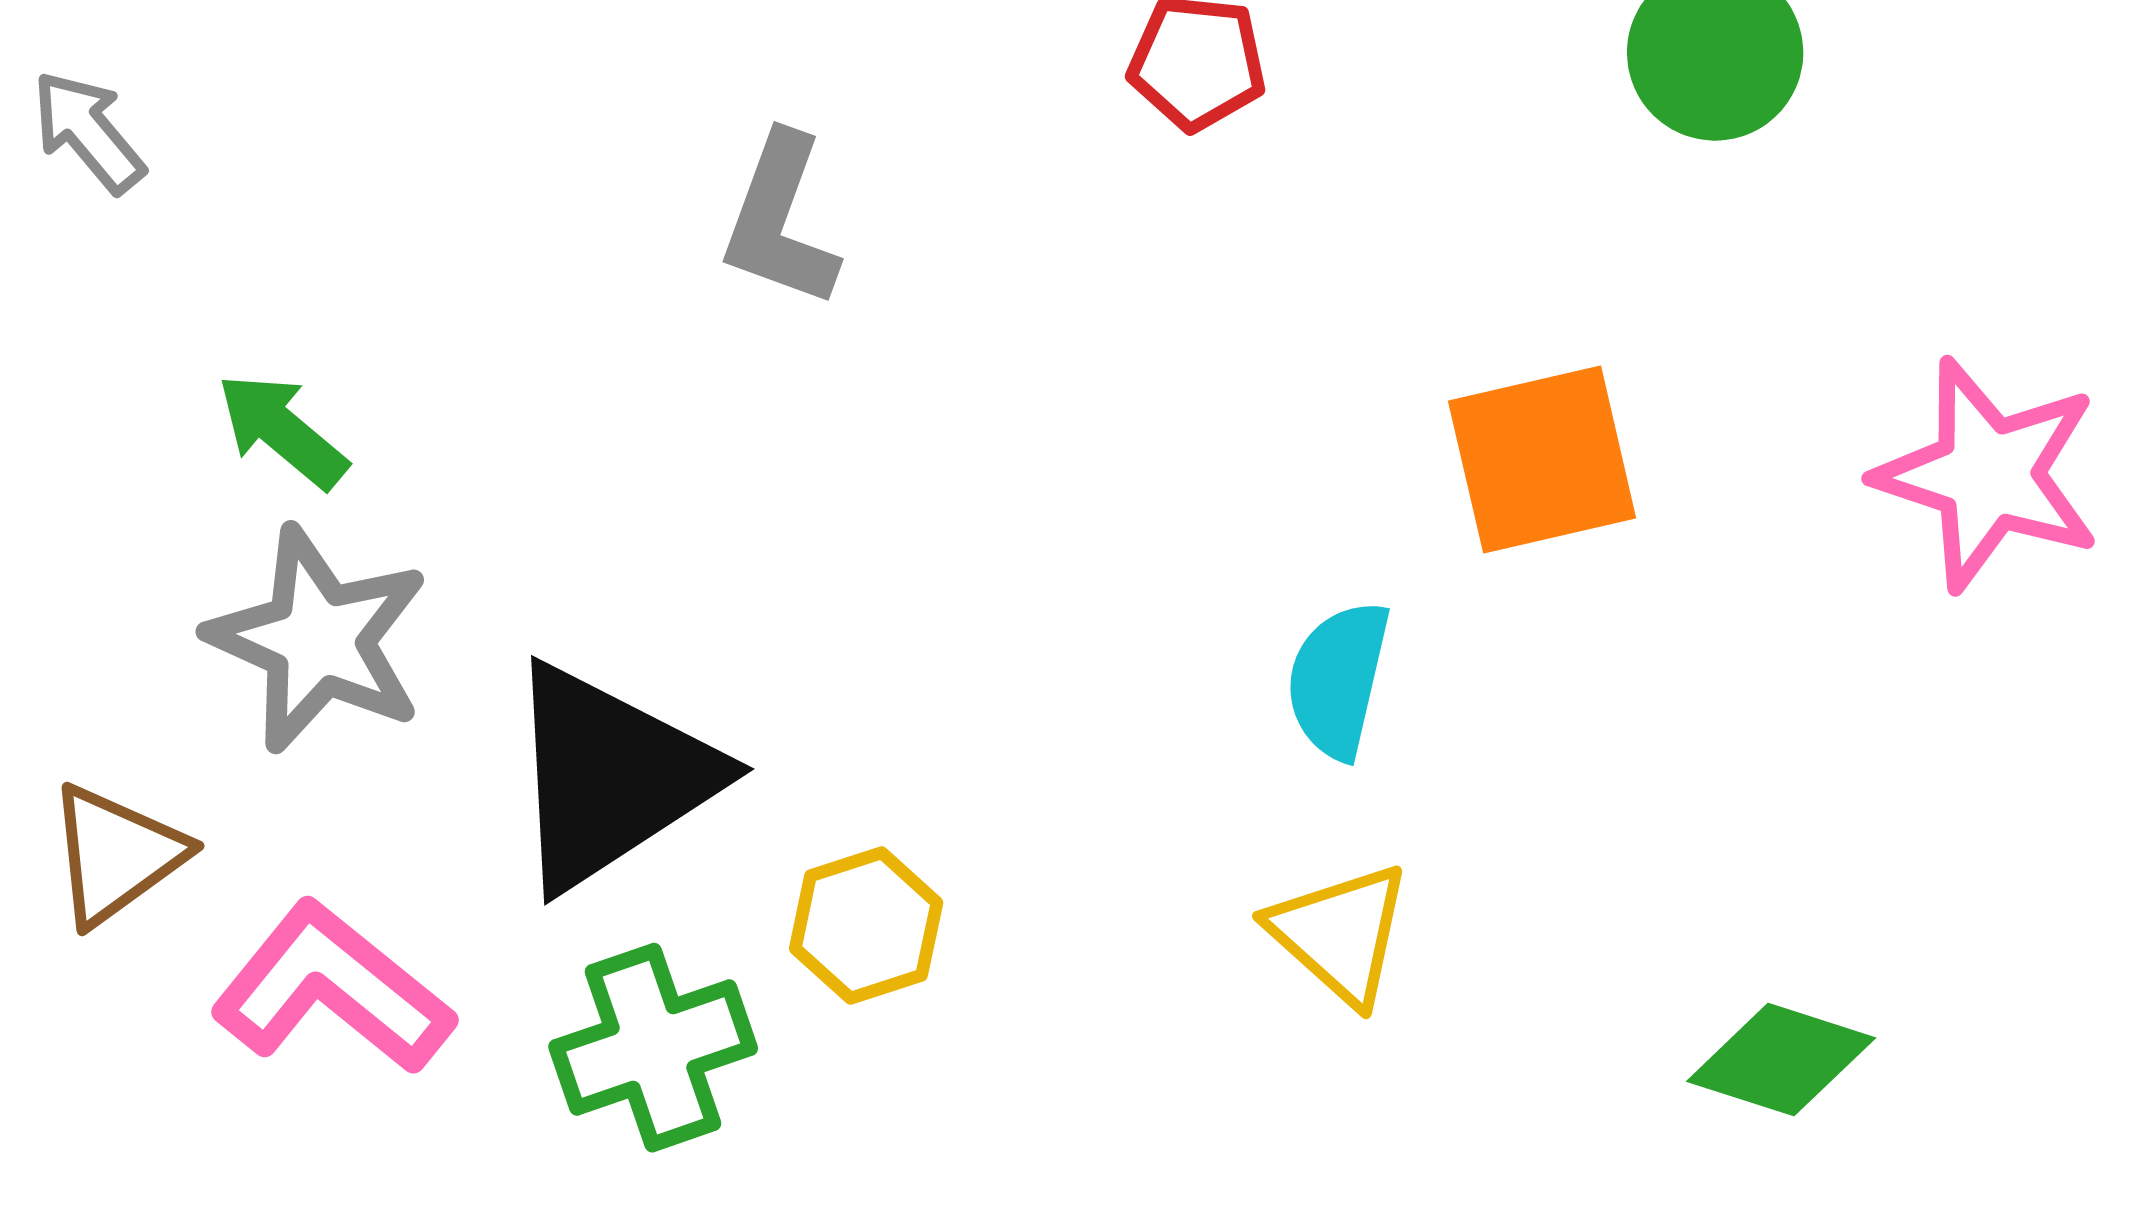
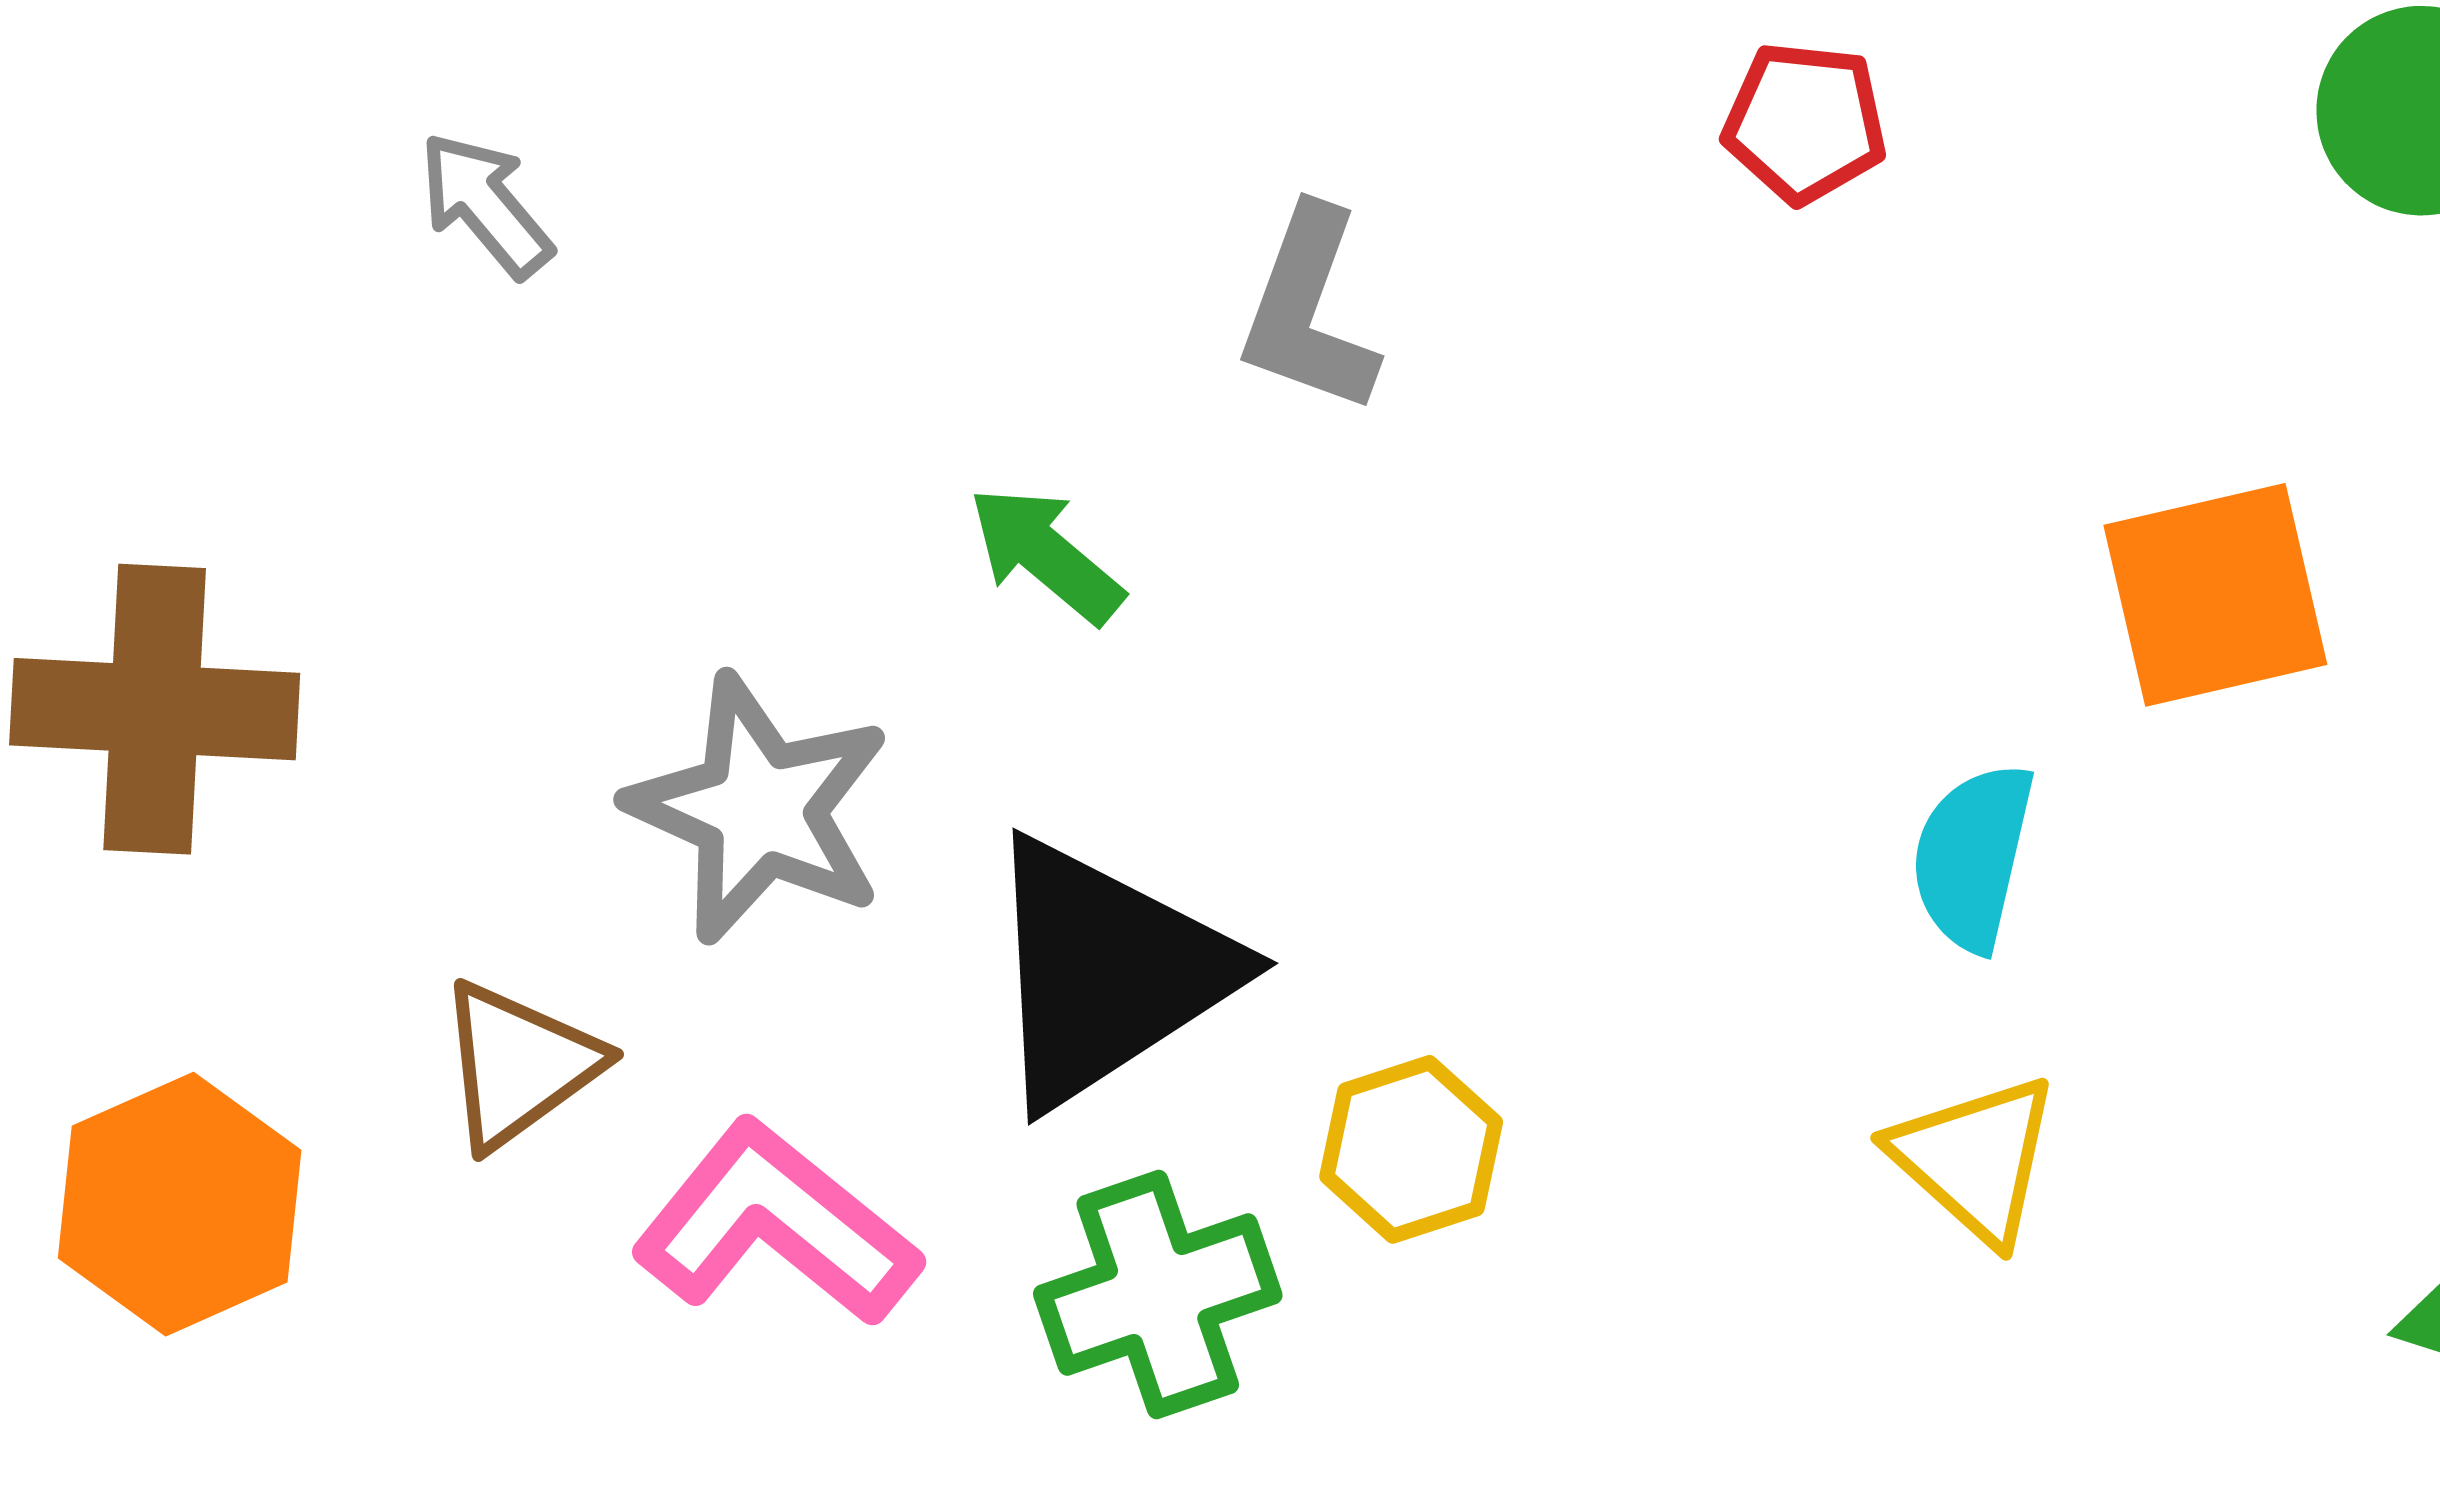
green arrow: (282, 431) -> (1046, 554), moved

